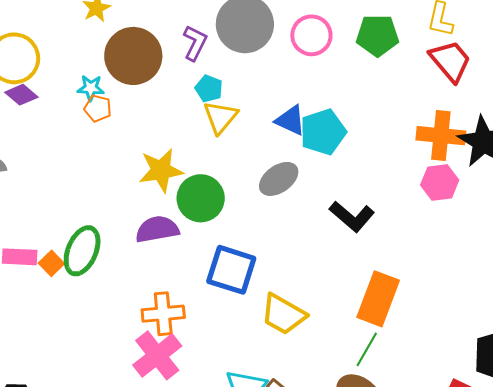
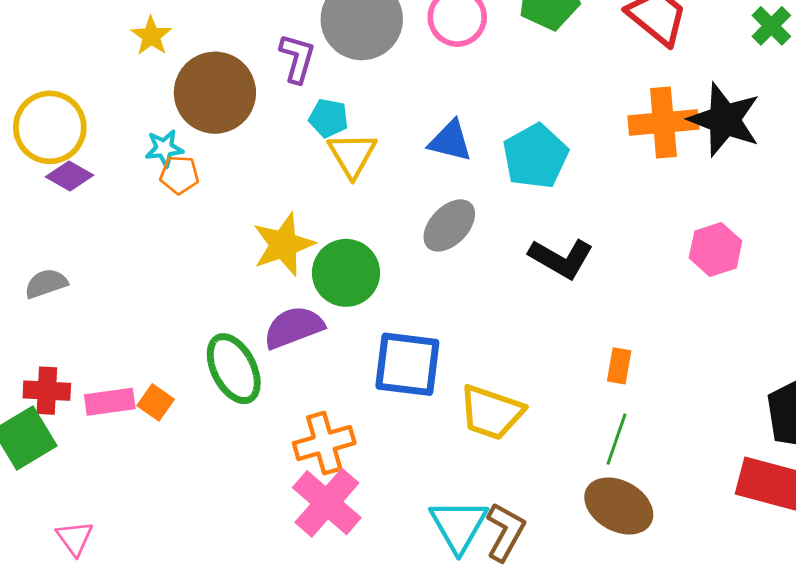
cyan pentagon: (323, 132) -> (535, 156), moved
pink hexagon: (440, 183) -> (716, 249), moved
green ellipse: (82, 251) -> (234, 369), moved, turned -39
orange rectangle: (378, 299) -> (619, 366), size x0.5

